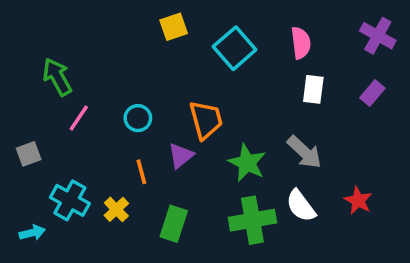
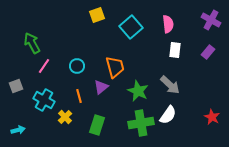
cyan cross: (70, 200) -> (44, 100), moved
red star: (358, 200) -> (212, 117), moved
white semicircle: (301, 206) -> (168, 115), turned -108

